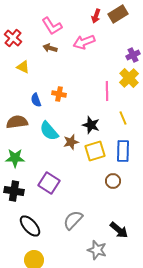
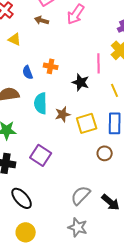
pink arrow: (84, 42) -> (76, 14), turned -35
black star: (91, 125) -> (81, 82), moved
cyan semicircle: (49, 131) -> (41, 103), turned 40
gray semicircle: (73, 220) -> (81, 195), moved
gray star: (97, 250) -> (78, 227), moved

